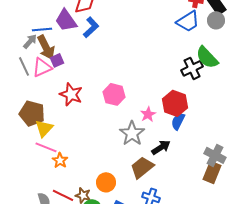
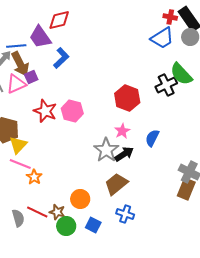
blue L-shape: (91, 27) -> (61, 58), moved
pink hexagon: (114, 94) -> (72, 111), moved
red hexagon: (175, 103) -> (127, 98), moved
black arrow: (161, 147) -> (124, 154), moved

